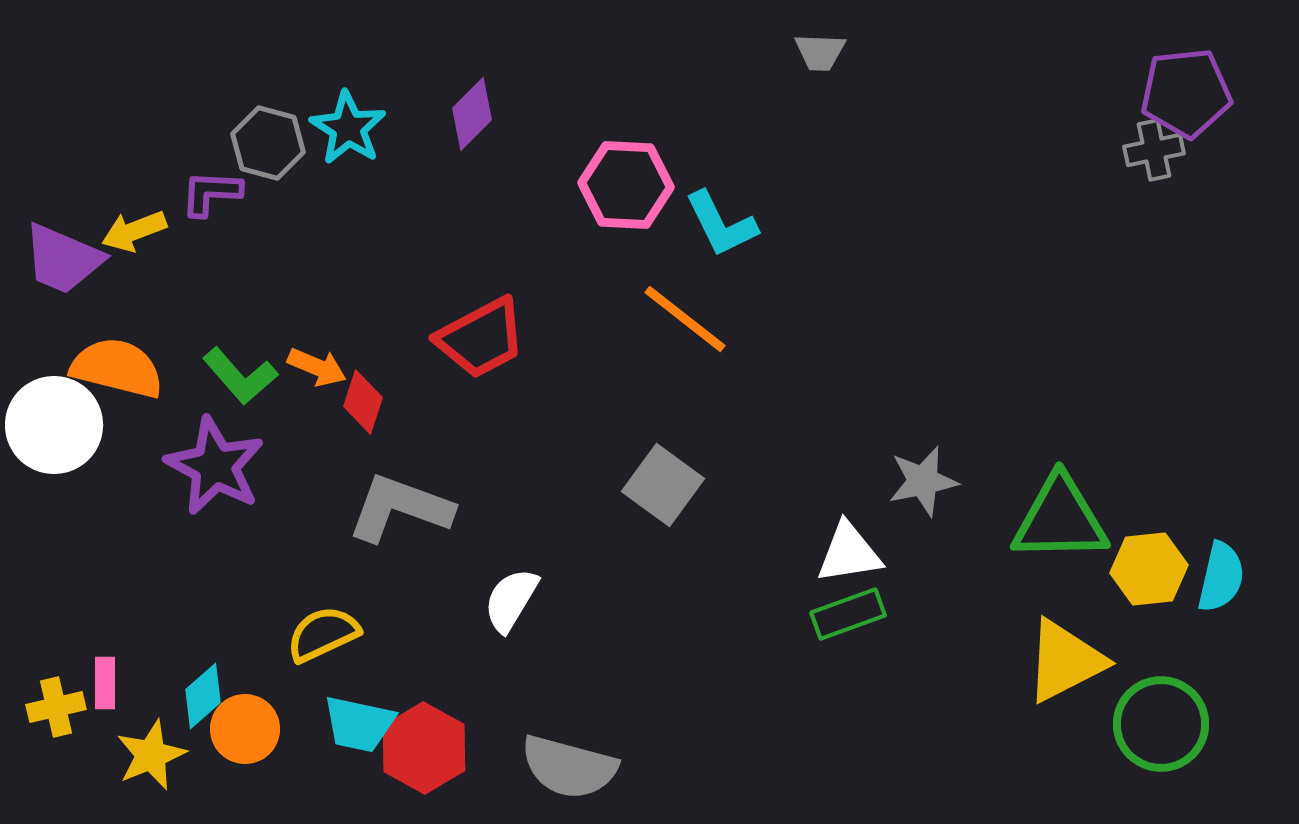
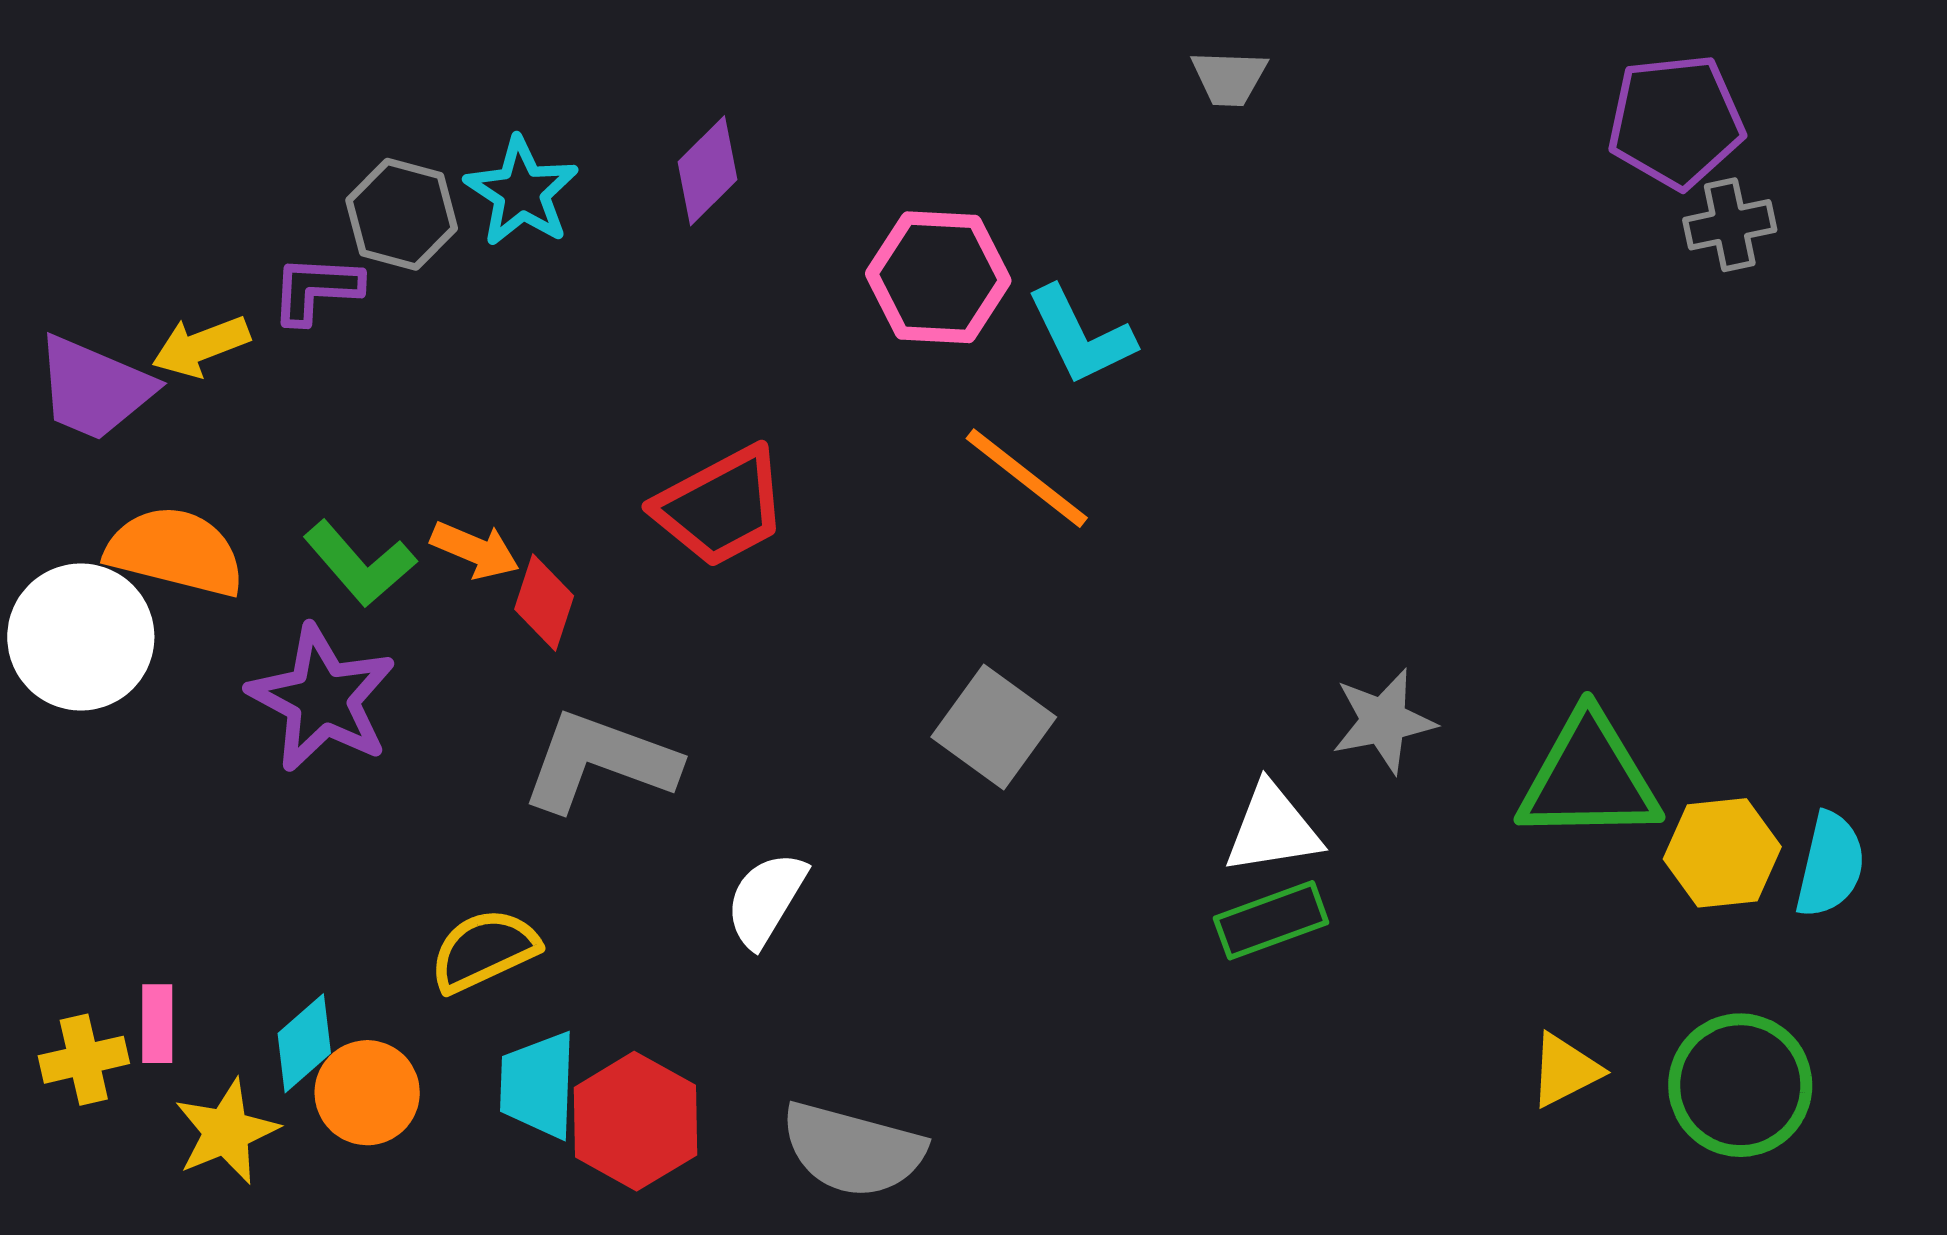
purple pentagon: (1186, 93) -> (1676, 121), moved
yellow triangle: (1065, 661) -> (1565, 1070), moved, size x0.6
cyan trapezoid: (359, 724) -> (538, 1085), turned 80

